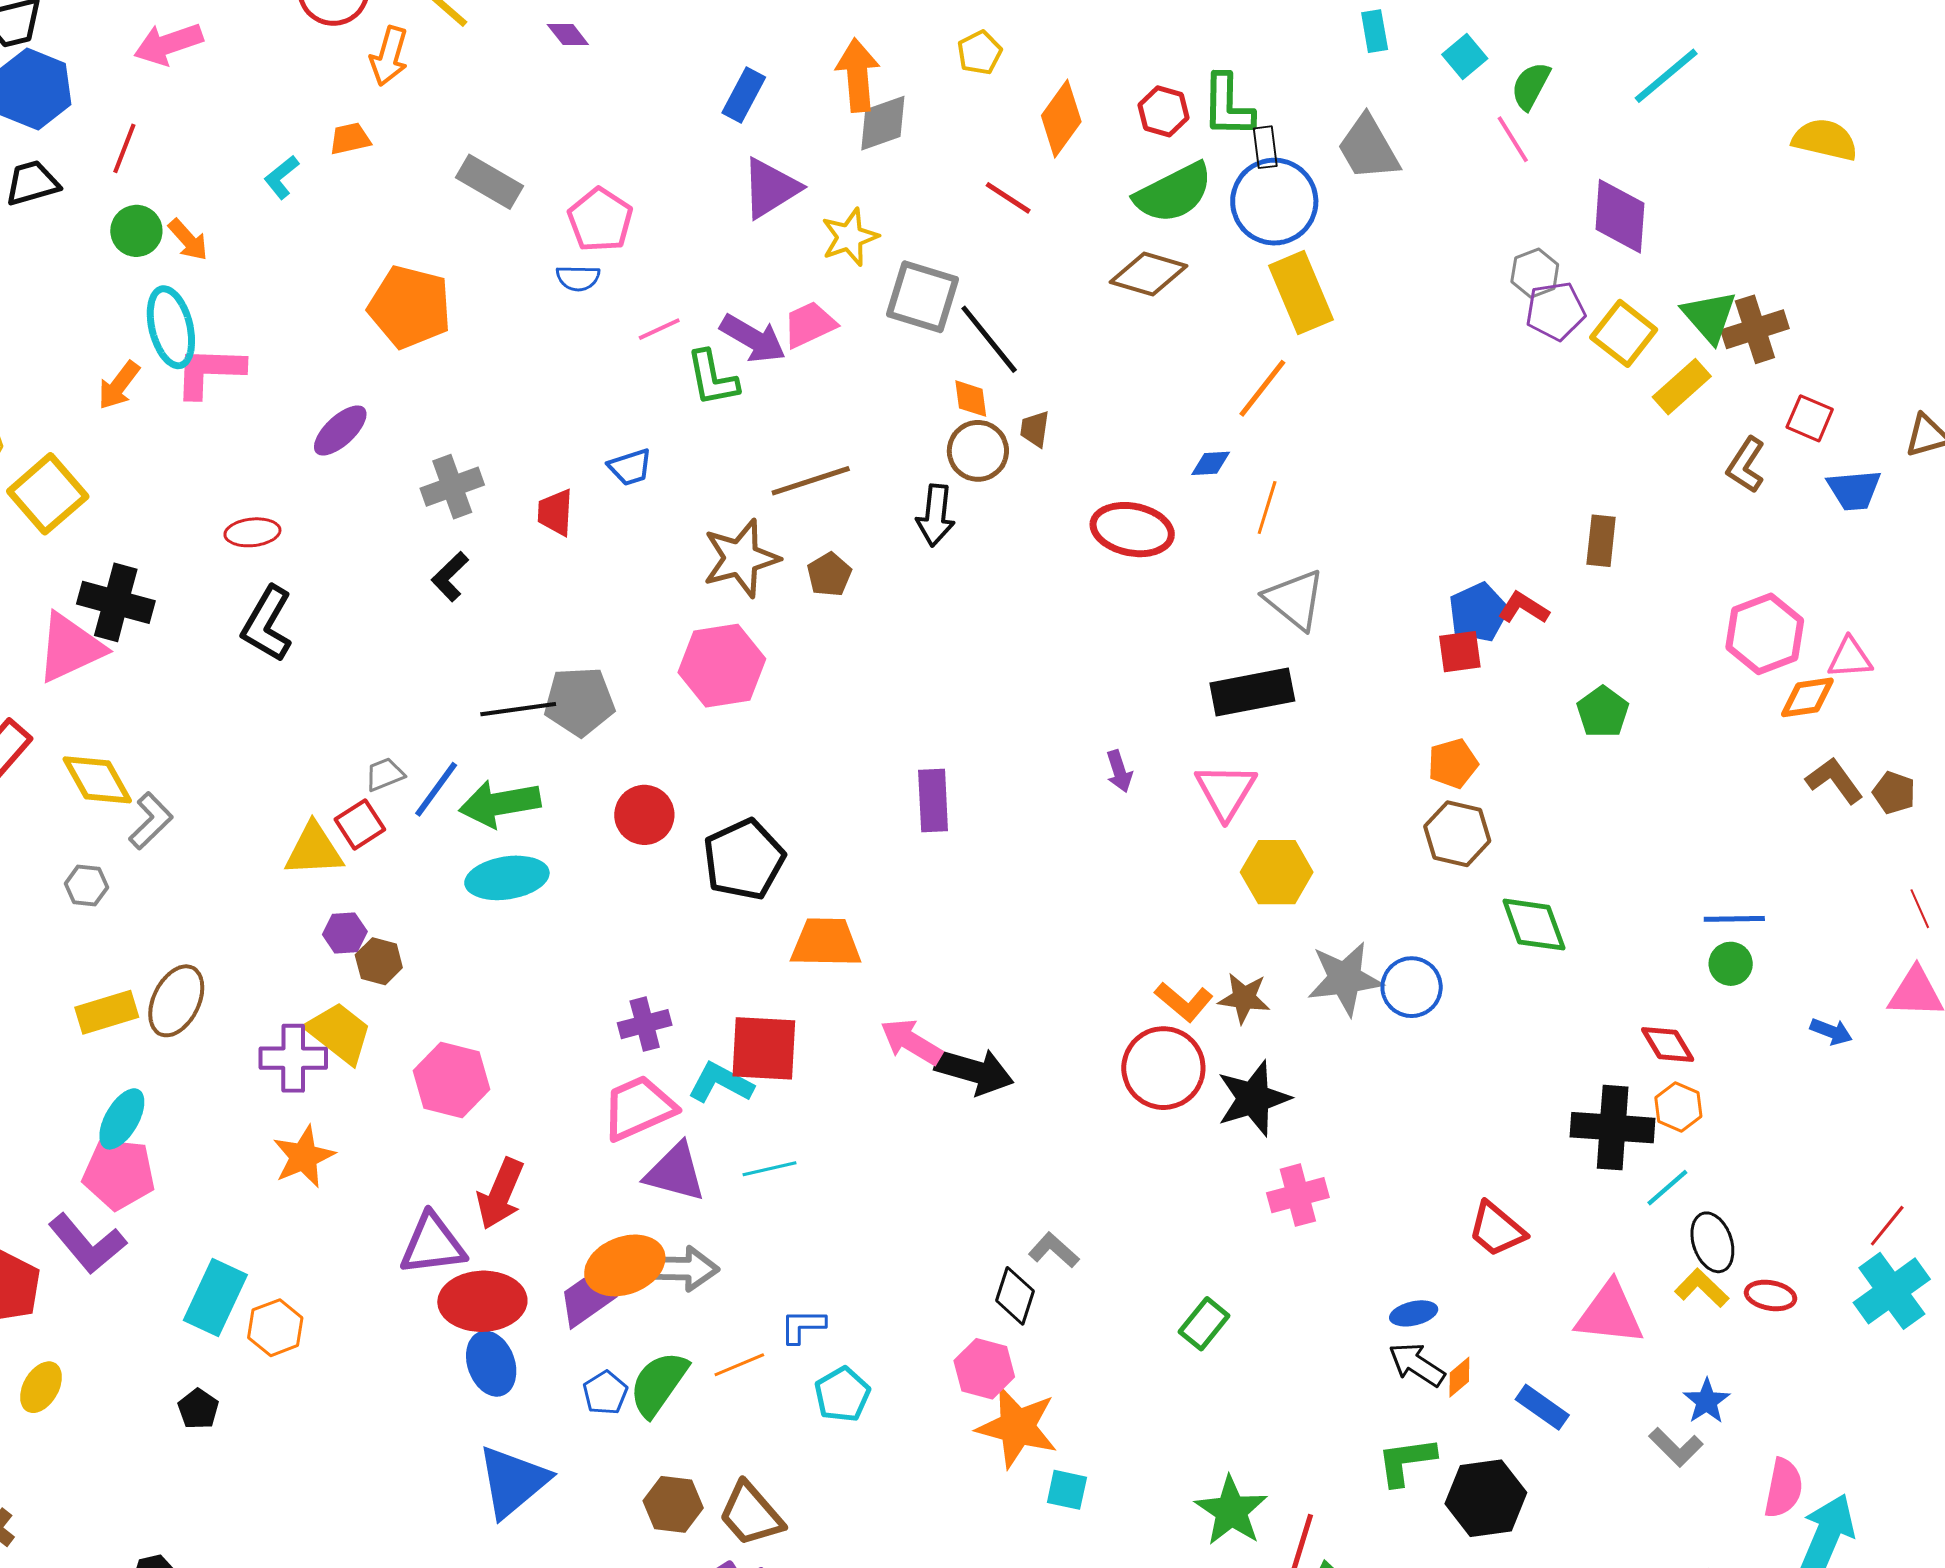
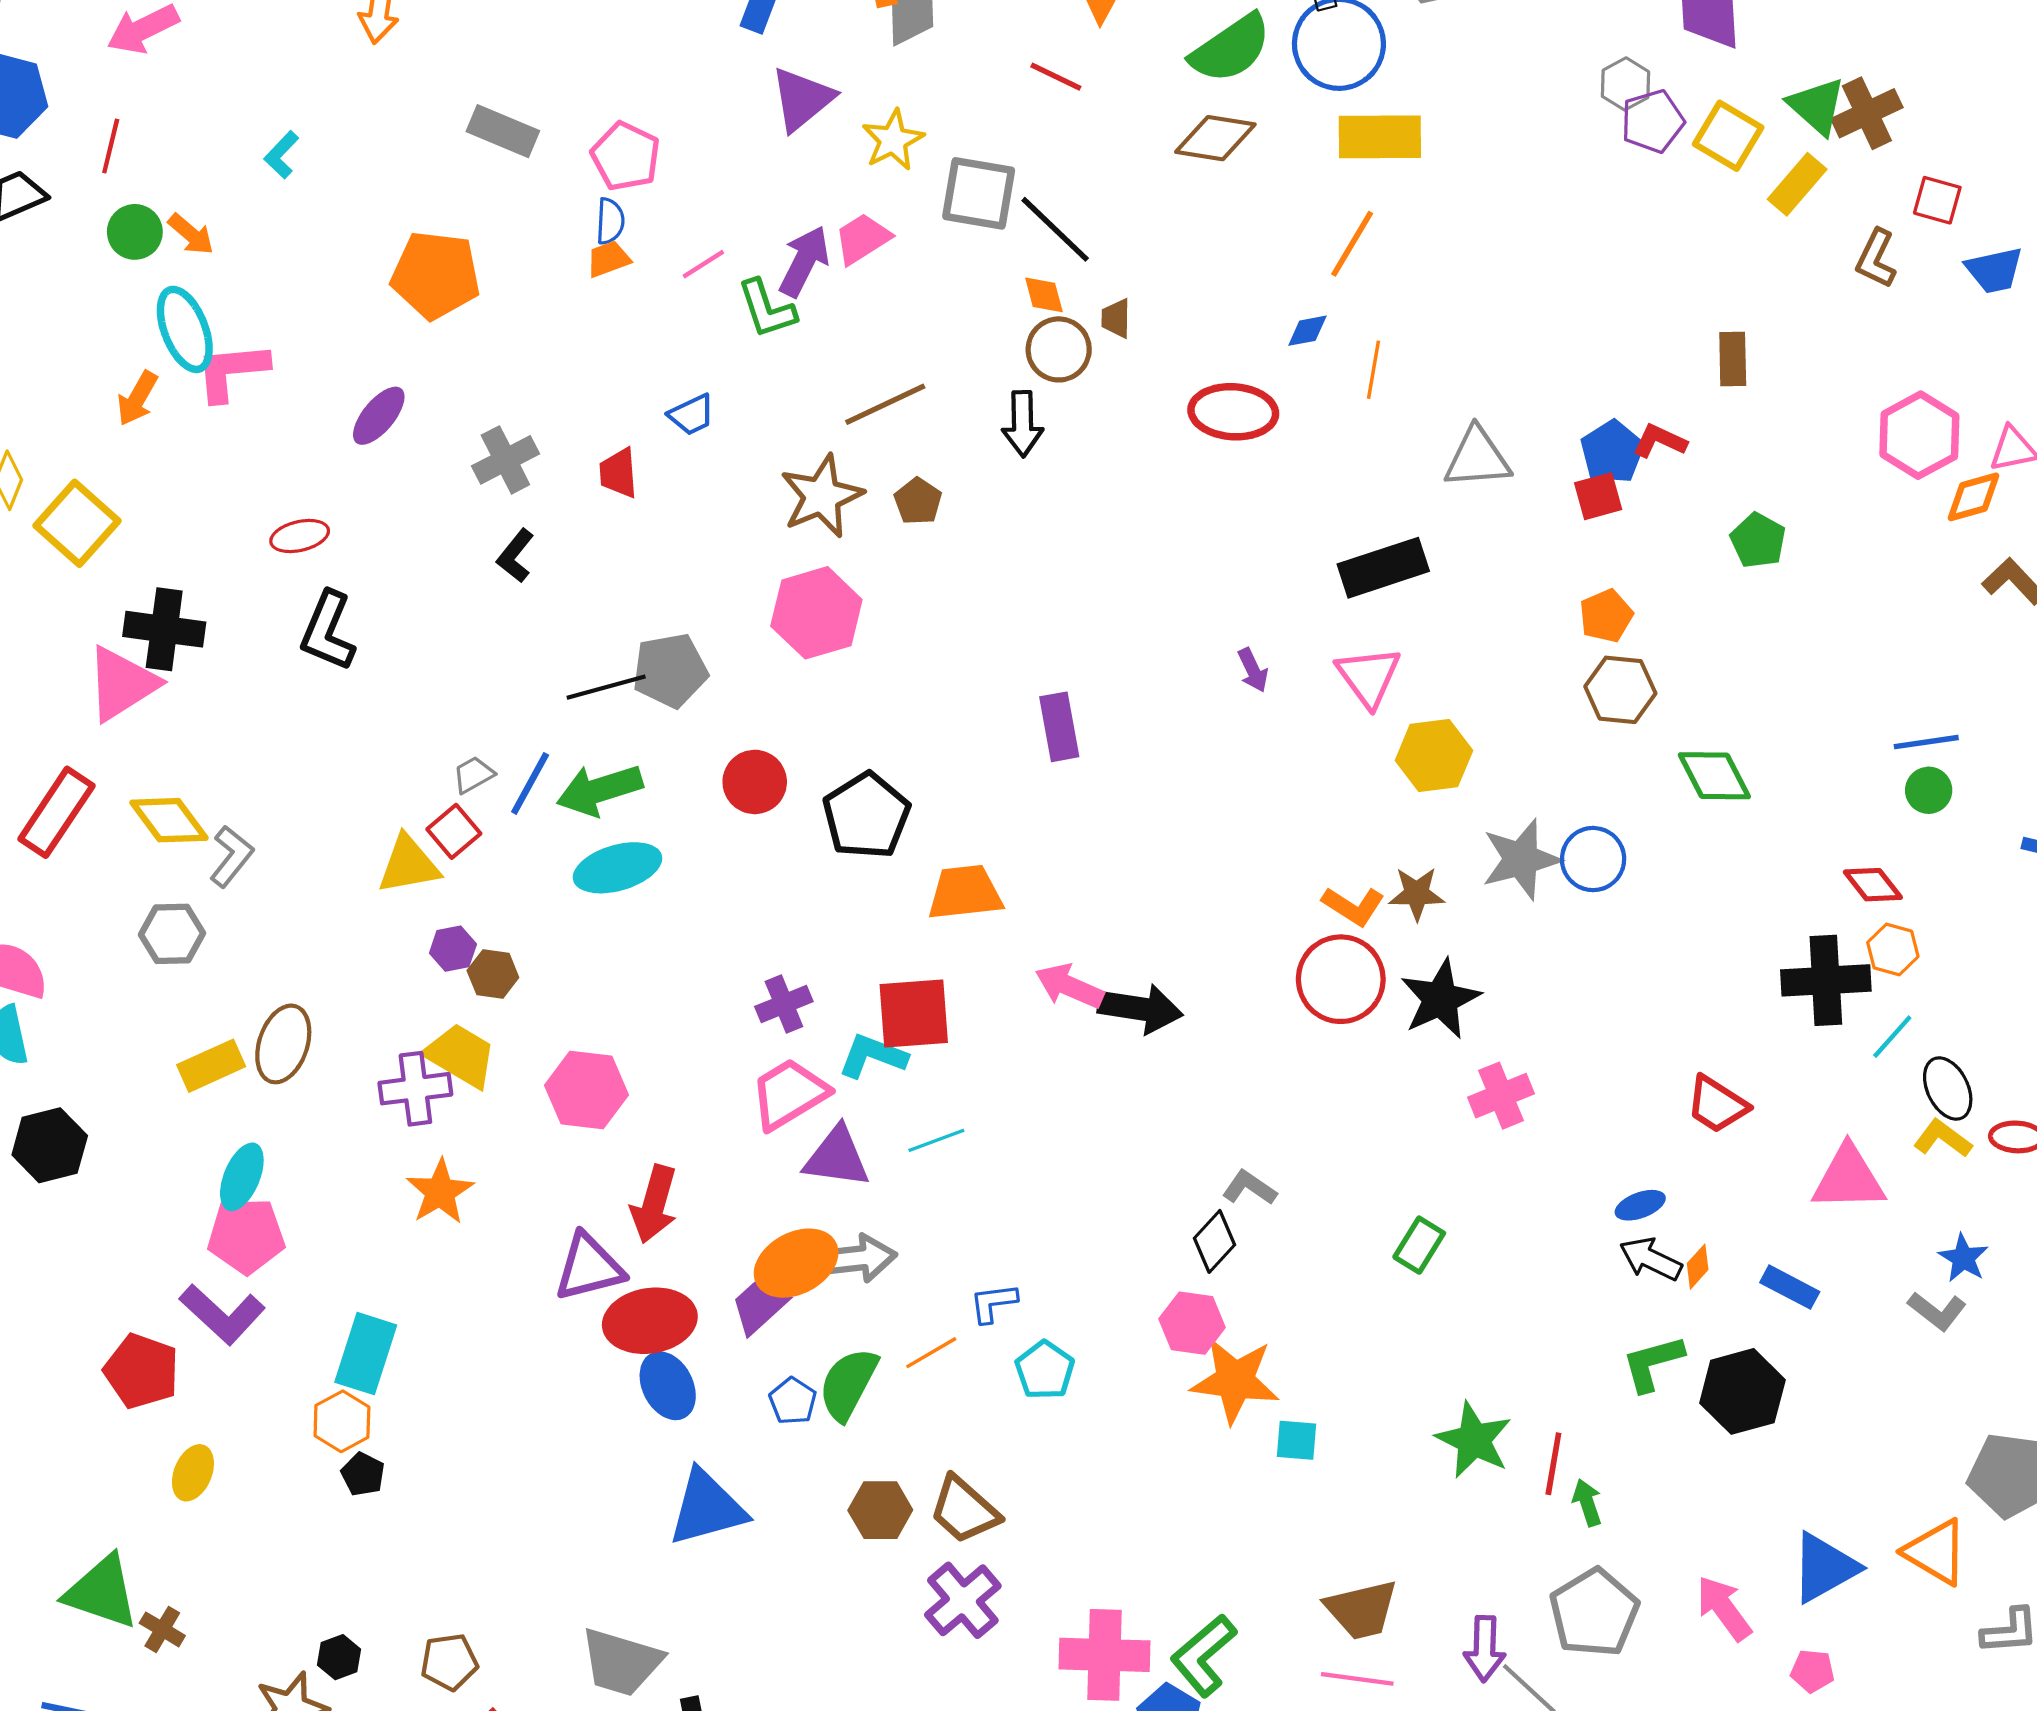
orange trapezoid: (350, 139) -> (608, 259), moved
blue semicircle: (578, 278) -> (610, 221), turned -81
yellow rectangle: (1301, 293) -> (1380, 137), turned -60
purple arrow: (753, 339) -> (804, 261), turned -86
gray triangle: (1295, 600) -> (1477, 458), moved, turned -36
gray hexagon: (86, 885) -> (172, 934), size x1.4
black diamond: (1015, 1296) -> (1215, 1241), turned 32
orange hexagon: (275, 1328) -> (342, 1421), moved
blue triangle: (513, 1482) -> (707, 1508), turned 32

